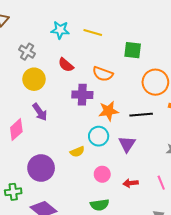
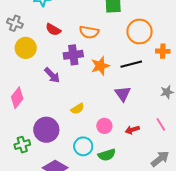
purple arrow: (40, 112) -> (52, 75), moved
cyan circle: (99, 136) -> (83, 146), moved
green cross: (13, 192) -> (22, 145), moved

